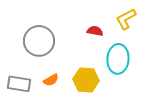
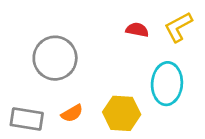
red semicircle: (95, 31) -> (137, 30), moved

